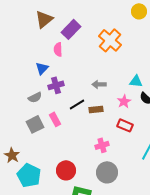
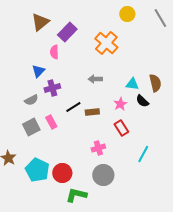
yellow circle: (139, 11) -> (127, 14), moved
gray arrow: (99, 84) -> (95, 79), moved
red rectangle: (125, 125) -> (121, 128), turned 35
cyan pentagon: (29, 175) -> (37, 170), moved

